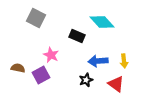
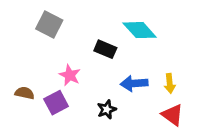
black star: (86, 80) -> (107, 109), moved
red triangle: (116, 84) -> (172, 115), moved

